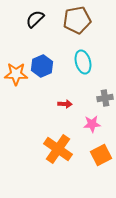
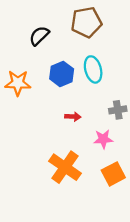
black semicircle: (35, 19) -> (39, 36), moved
blue hexagon: (42, 66) -> (62, 74), moved

